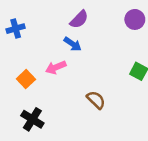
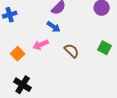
brown semicircle: (96, 100) -> (72, 51), moved

